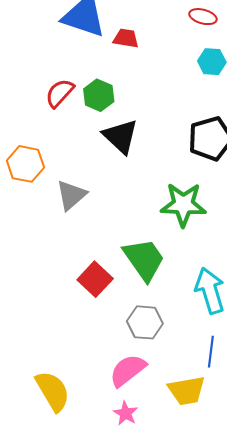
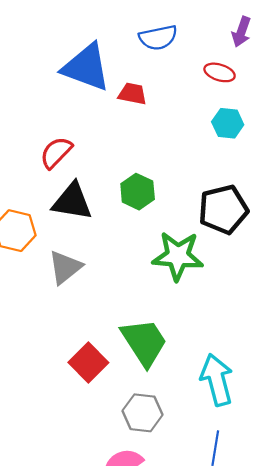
green hexagon: (99, 95) -> (138, 192), moved
black triangle: (121, 136) -> (72, 201), moved, turned -36
green star: (183, 205) -> (178, 256), moved

